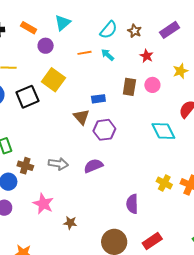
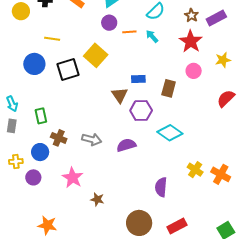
brown star: (135, 31) -> (191, 15), moved
purple circle: (46, 46) -> (109, 23), moved
red star: (147, 56) -> (191, 41), size x1.6
brown rectangle: (129, 87) -> (169, 88), moved
cyan diamond: (163, 131) -> (170, 133), moved, turned -35

